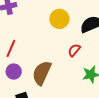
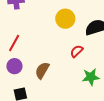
brown semicircle: (42, 73) -> (42, 70), size x0.7

